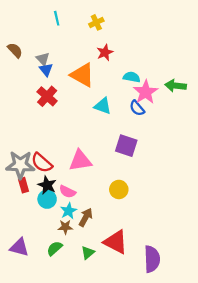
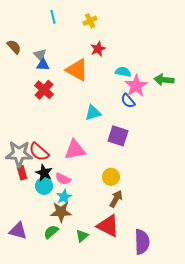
blue triangle: (46, 70) -> (43, 65), turned -48
cyan triangle: (103, 106) -> (93, 113), moved, turned -36
brown arrow: (86, 217) -> (116, 199), moved
brown star: (65, 227) -> (61, 212), size x1.5

